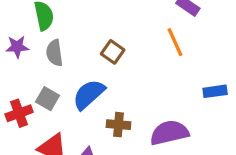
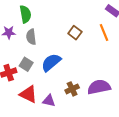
brown square: (113, 52) -> (75, 33), moved
brown cross: (119, 125) -> (72, 89), moved, turned -32

